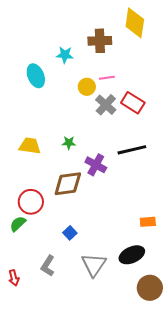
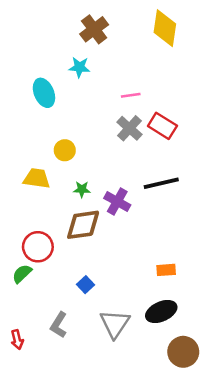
brown cross: (100, 41) -> (94, 29), moved, turned -35
yellow circle: (87, 87) -> (65, 150), moved
green star: (69, 143) -> (82, 189), moved
orange rectangle: (148, 222) -> (166, 270), moved

